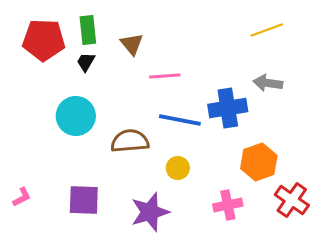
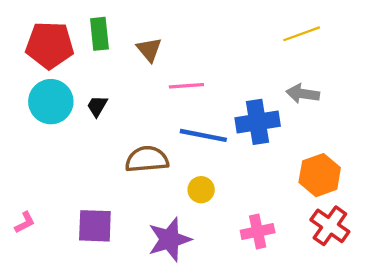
black trapezoid: (86, 62) -> (97, 106), moved
cyan circle: (76, 116) -> (51, 102), moved
orange hexagon: (259, 162) -> (320, 175), moved

